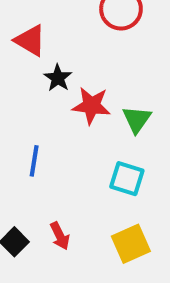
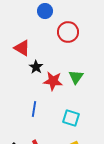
green triangle: (137, 119) -> (76, 77), moved
blue line: (34, 161) -> (34, 109), moved

